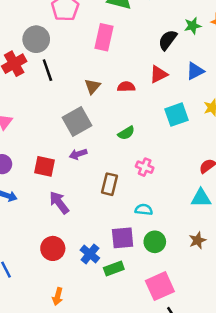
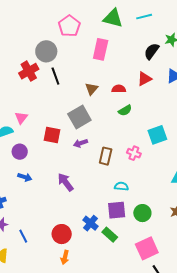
cyan square: (177, 115) -> (157, 135), moved
green semicircle: (126, 133) -> (125, 110), moved
red square: (45, 166) -> (52, 135), moved
brown rectangle: (109, 184) -> (106, 156), moved
cyan semicircle: (144, 210) -> (121, 186), moved
red circle: (53, 248) -> (62, 234), moved
green rectangle: (114, 268) -> (110, 235), turned 63

